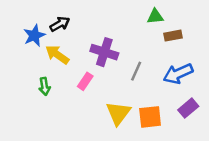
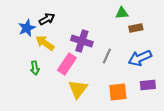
pink rectangle: (85, 81) -> (67, 64), size x1.5
purple rectangle: (188, 108) -> (148, 85), turned 35
yellow triangle: (118, 113) -> (78, 89), moved

